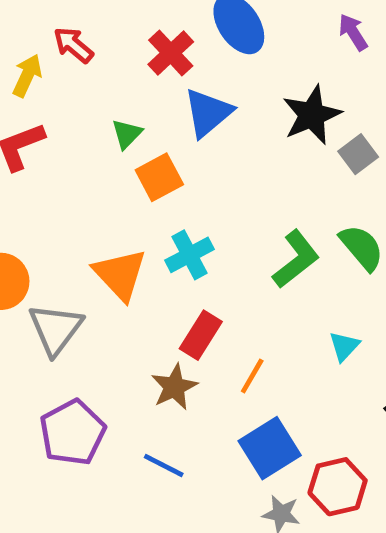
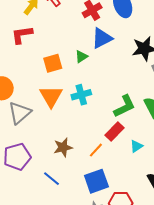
green triangle: (127, 134) -> (81, 57), moved
orange square: (159, 177) -> (53, 63), moved
red rectangle: (201, 335) -> (114, 131), moved

